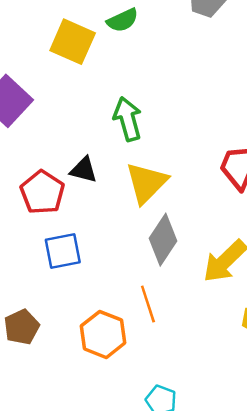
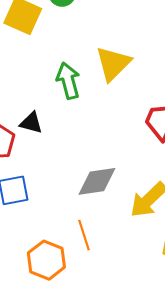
yellow triangle: (146, 183) -> (113, 64), moved
gray diamond: (163, 240) -> (97, 181), turned 48

